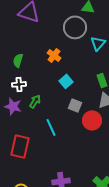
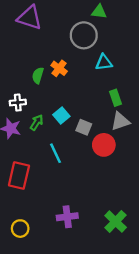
cyan triangle: (98, 43) -> (104, 62), moved, turned 42
green semicircle: (18, 60) -> (38, 75), moved
cyan square: (66, 81) -> (61, 115), moved

